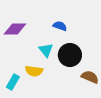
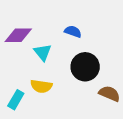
cyan triangle: (46, 50) -> (43, 52), moved

